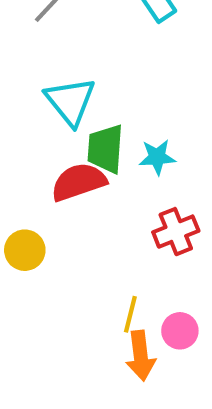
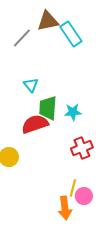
cyan triangle: (70, 101) -> (31, 85), size x0.6
yellow line: (130, 314) -> (73, 188), moved

